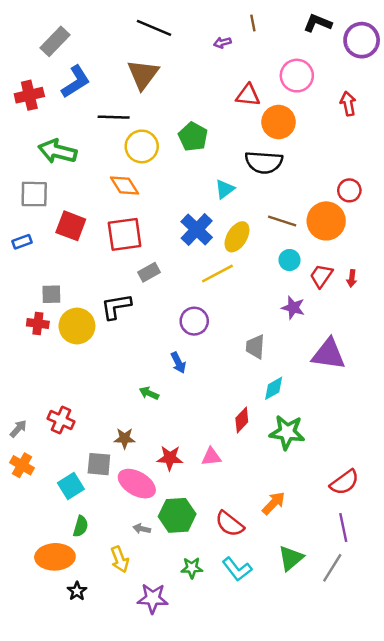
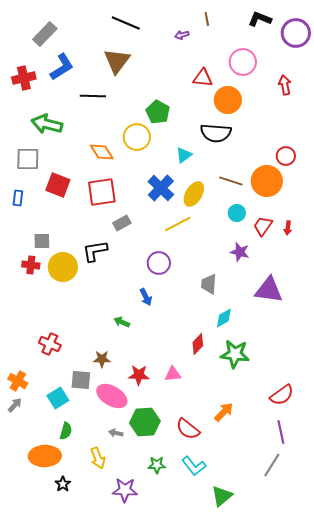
yellow circle: (142, 146) -> (137, 137), moved
blue rectangle: (22, 242) -> (18, 198), turned -63
gray arrow: (18, 429) -> (15, 405), moved
green triangle: (291, 558) -> (222, 496), moved

